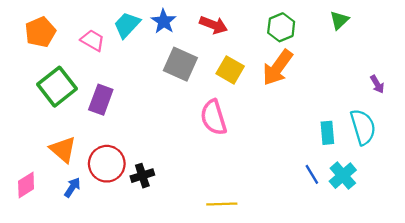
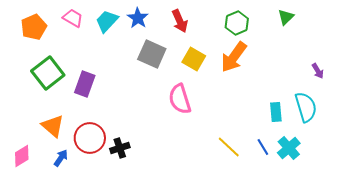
red arrow: (214, 25) -> (180, 21), turned 45
pink trapezoid: (93, 40) -> (73, 18), moved
yellow line: (222, 204) -> (229, 147), moved, turned 45

